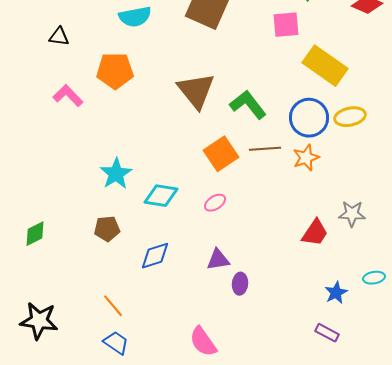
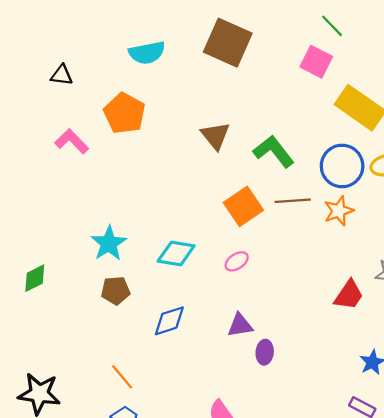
pink square: (286, 25) -> (316, 62), turned 32
orange pentagon: (115, 71) -> (124, 113), turned 30
brown triangle: (196, 91) -> (215, 136), size x0.7
cyan star: (116, 174) -> (109, 243), moved
green diamond: (35, 234) -> (35, 278), moved

